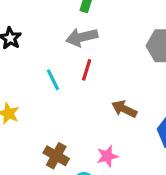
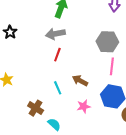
cyan line: (53, 80) -> (58, 88), moved
pink star: (107, 156) -> (84, 106), moved

